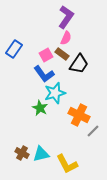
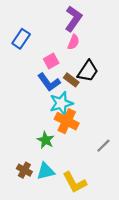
blue rectangle: (14, 49) -> (21, 39), moved
brown rectangle: (62, 54) -> (71, 80), moved
green star: (40, 108) -> (46, 140), moved
orange cross: (79, 115) -> (67, 121), moved

